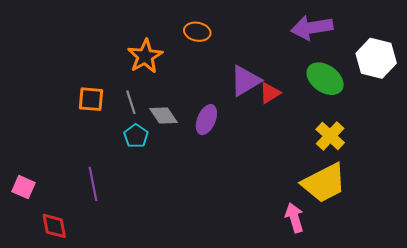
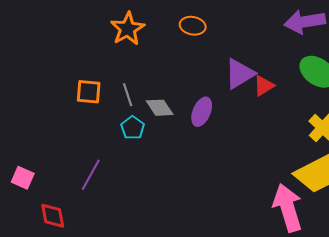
orange star: (145, 56) -> (128, 29), moved
purple line: (93, 184) -> (91, 175), turned 40
pink arrow: (294, 218) -> (288, 208), size x1.6

